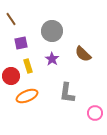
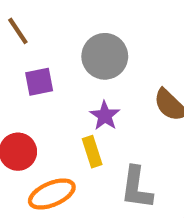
yellow rectangle: (28, 66) -> (92, 152), moved

